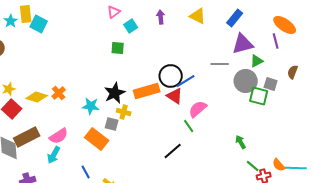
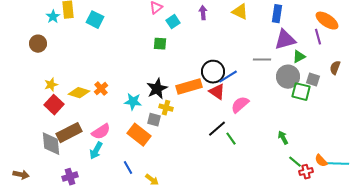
blue rectangle: (235, 18) -> (277, 14), turned -30
cyan square: (39, 24) -> (95, 20), moved
green line: (189, 126) -> (231, 139), moved
black line: (173, 151) -> (217, 129), moved

